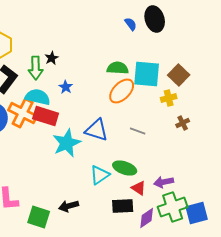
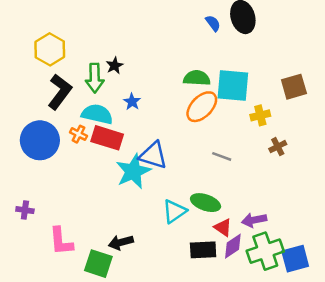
brown square: (179, 75) -> (294, 87), moved, turned 30
orange cross: (23, 113) -> (78, 134), size x0.5
blue triangle: (97, 130) -> (153, 155), moved
black arrow: (69, 206) -> (121, 242), moved
purple diamond: (147, 218) -> (233, 246), moved

